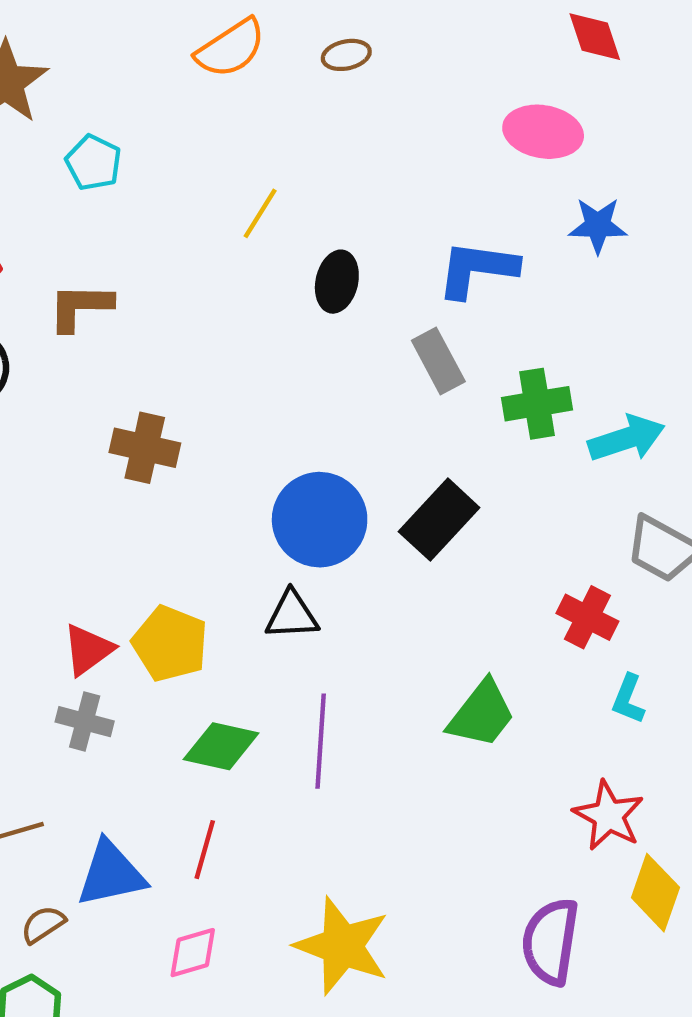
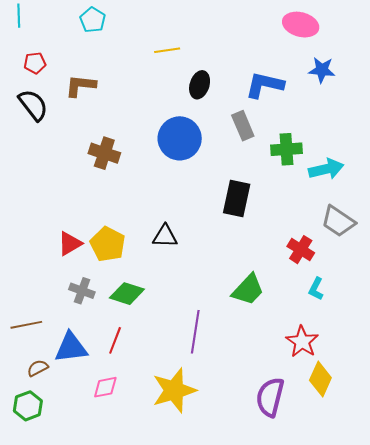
yellow line: (260, 213) -> (167, 50), turned 45
blue circle: (320, 520) -> (180, 138), moved
black rectangle: (439, 520) -> (237, 198), turned -36
gray cross: (85, 722) -> (82, 291), moved
purple line: (321, 741) -> (195, 332), moved
yellow star: (342, 946) -> (174, 390), turned 30

